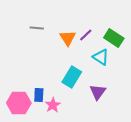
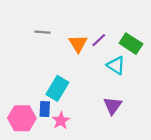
cyan rectangle: (72, 77) -> (57, 88), moved

